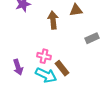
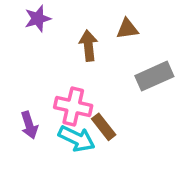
gray rectangle: (92, 38) -> (154, 76), size x1.5
pink cross: (44, 56) -> (73, 106), size x1.5

